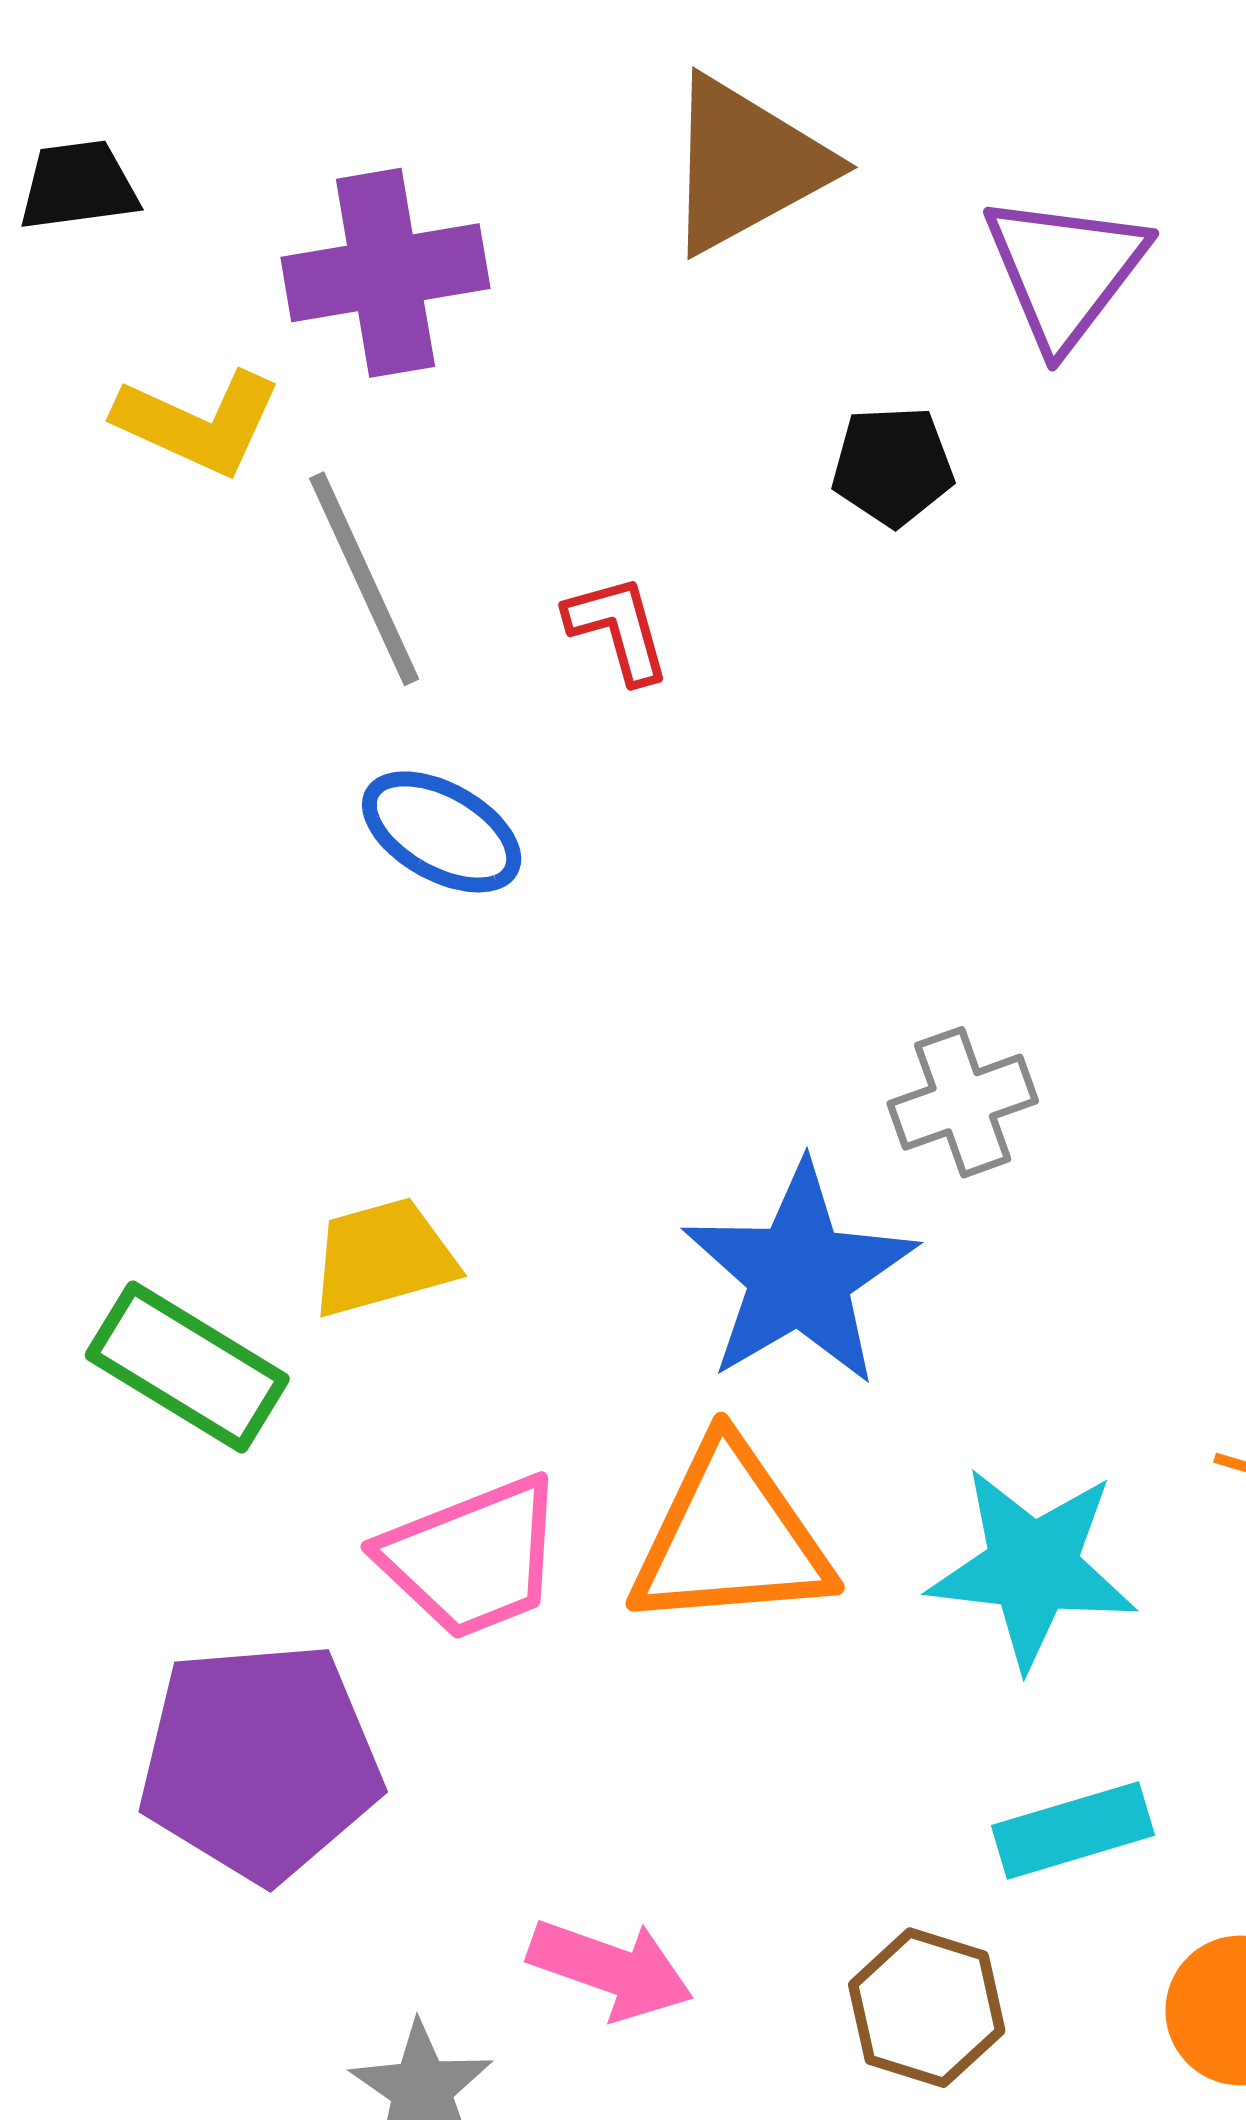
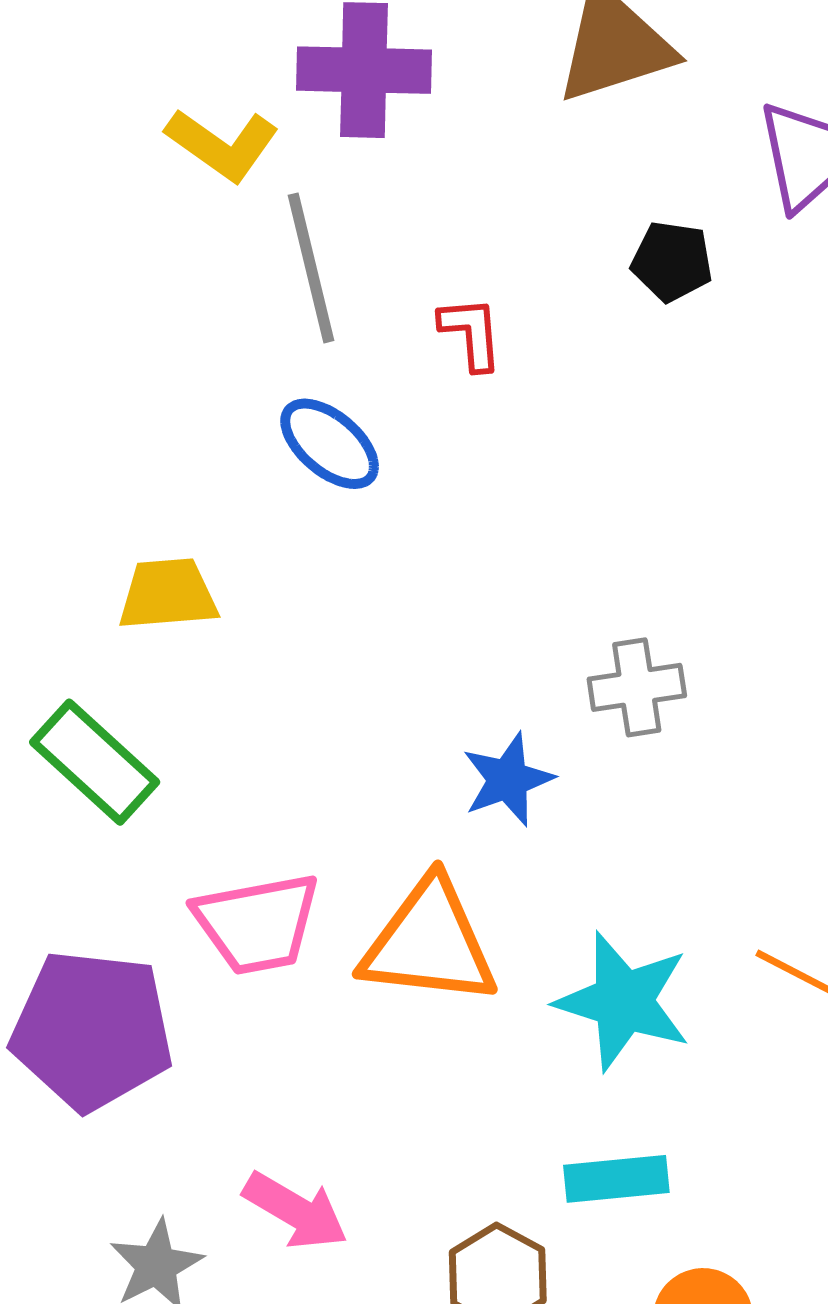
yellow trapezoid: (383, 1257) -> (168, 594), moved
blue star: (800, 1275) -> (508, 780), size x0.6

